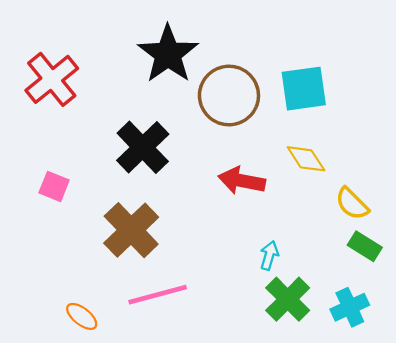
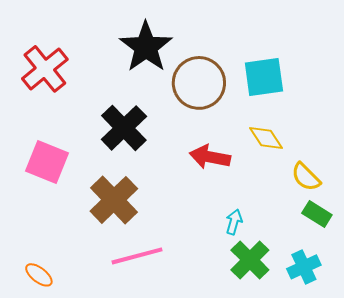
pink square: (54, 186) -> (47, 162), size x1.6
orange ellipse: (82, 316) -> (39, 275), moved

